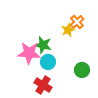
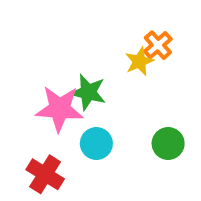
cyan circle: (48, 62) -> (96, 144), moved
red cross: (43, 85) -> (45, 174), moved

